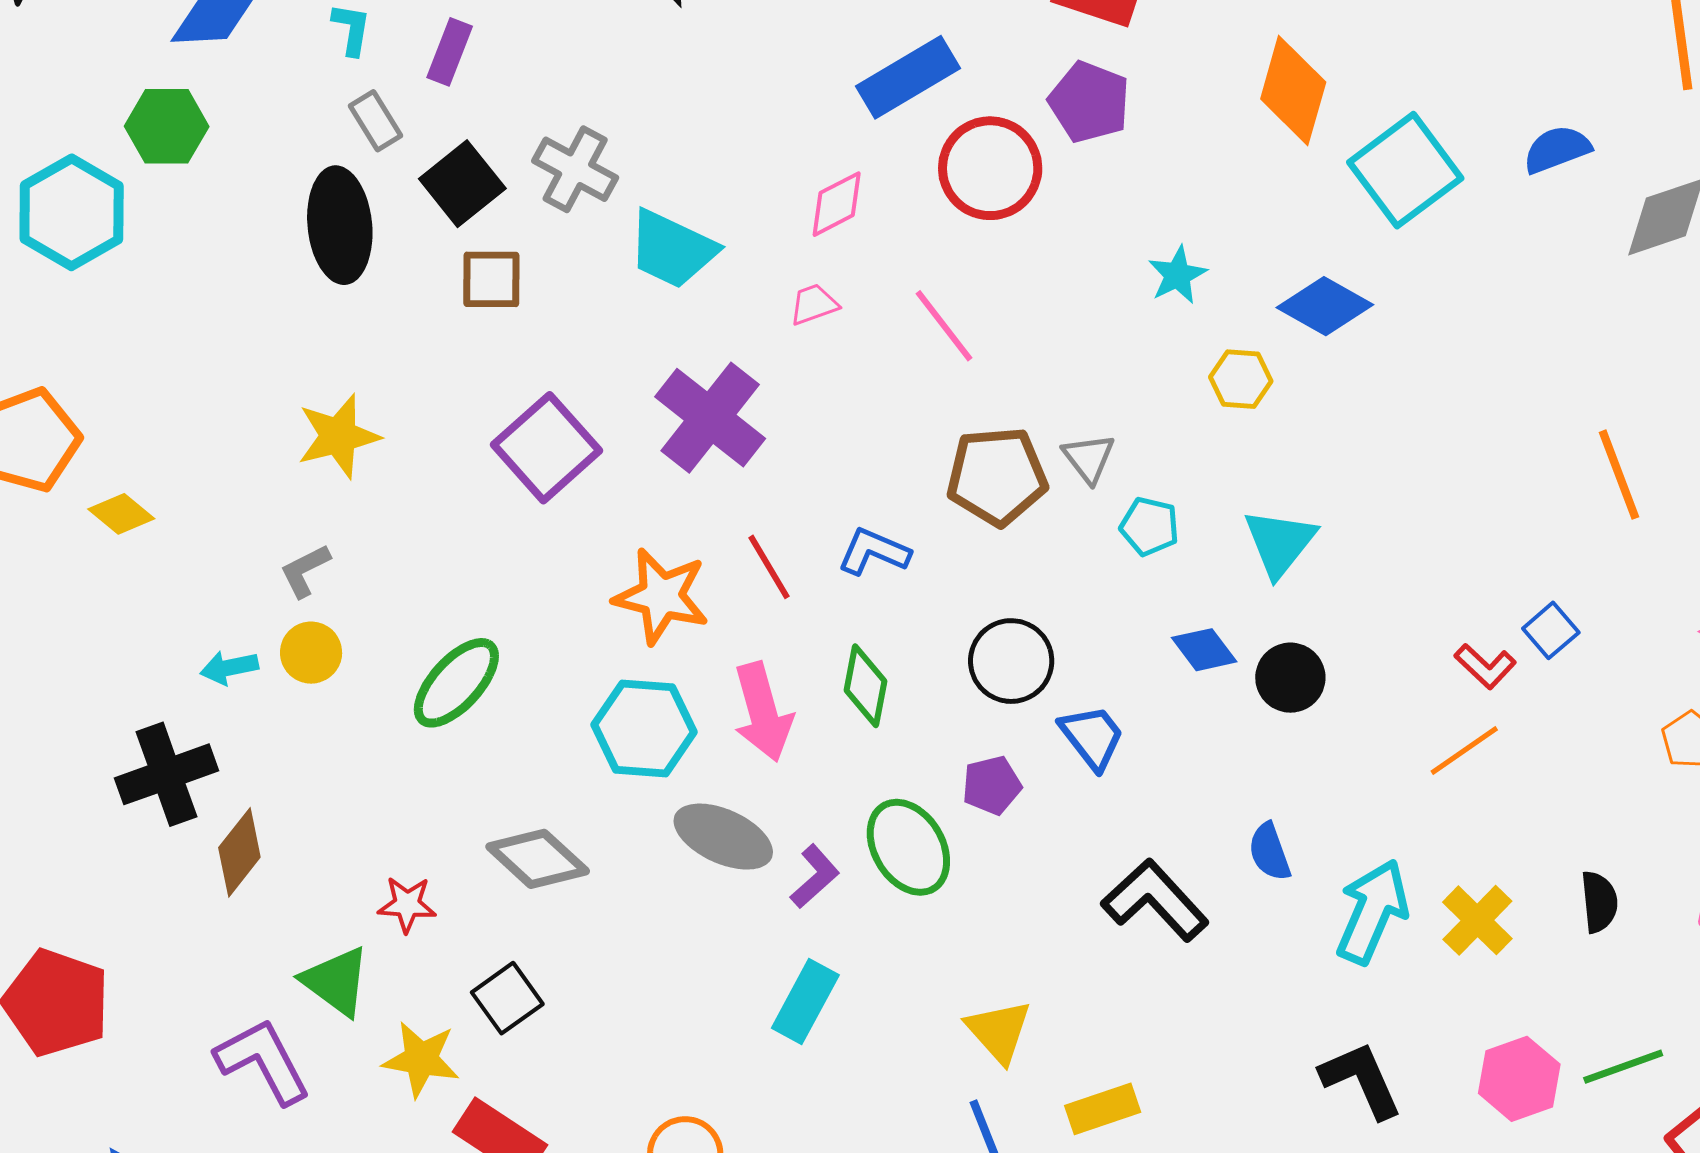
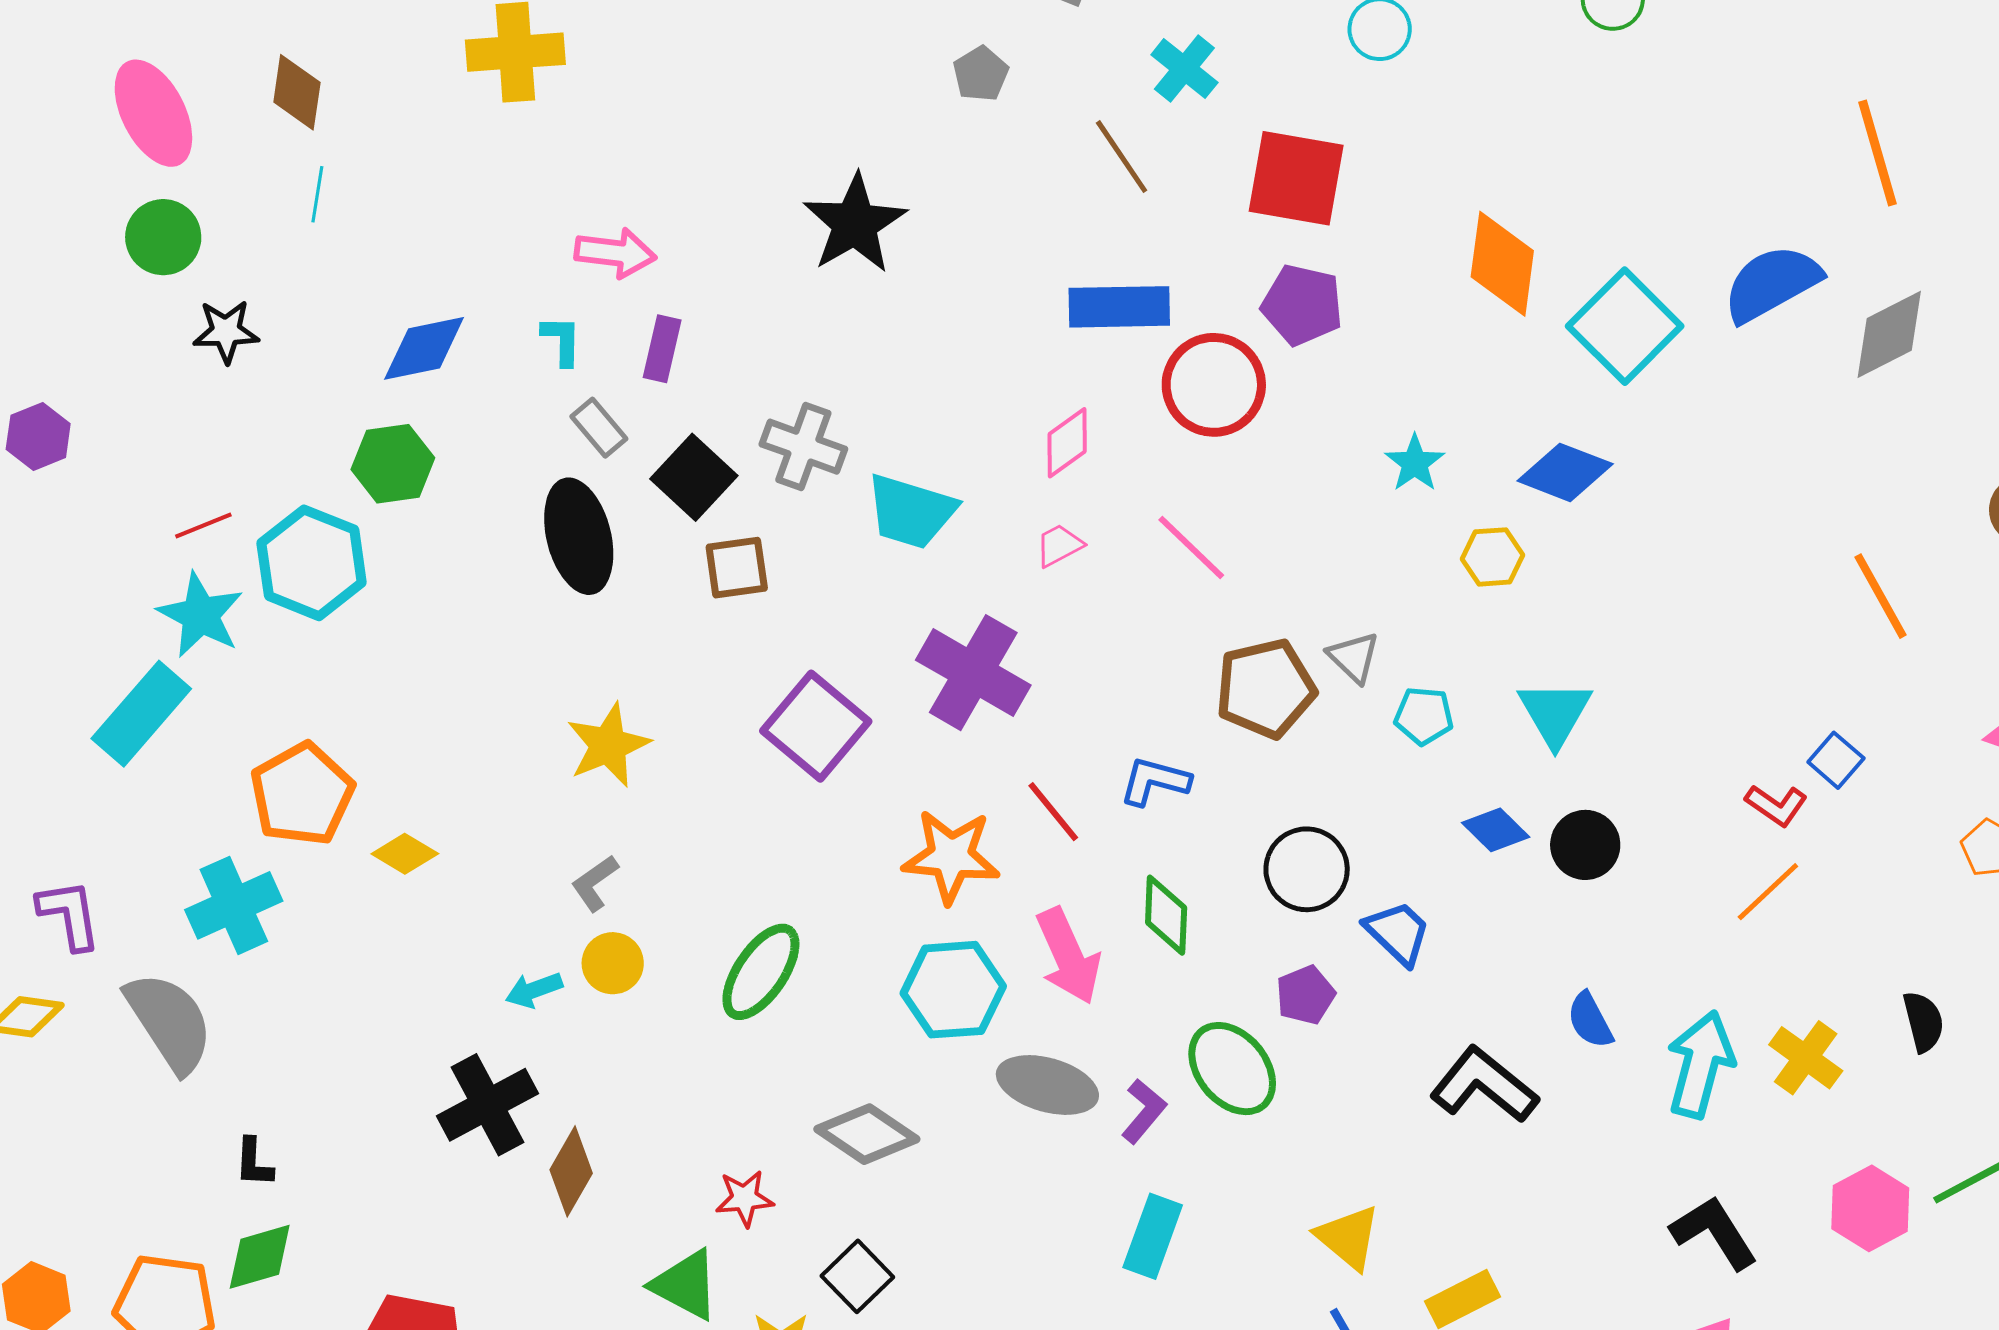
blue rectangle: (908, 77) -> (1119, 307), turned 38
blue semicircle: (1557, 149) -> (1772, 283), size x1.5

